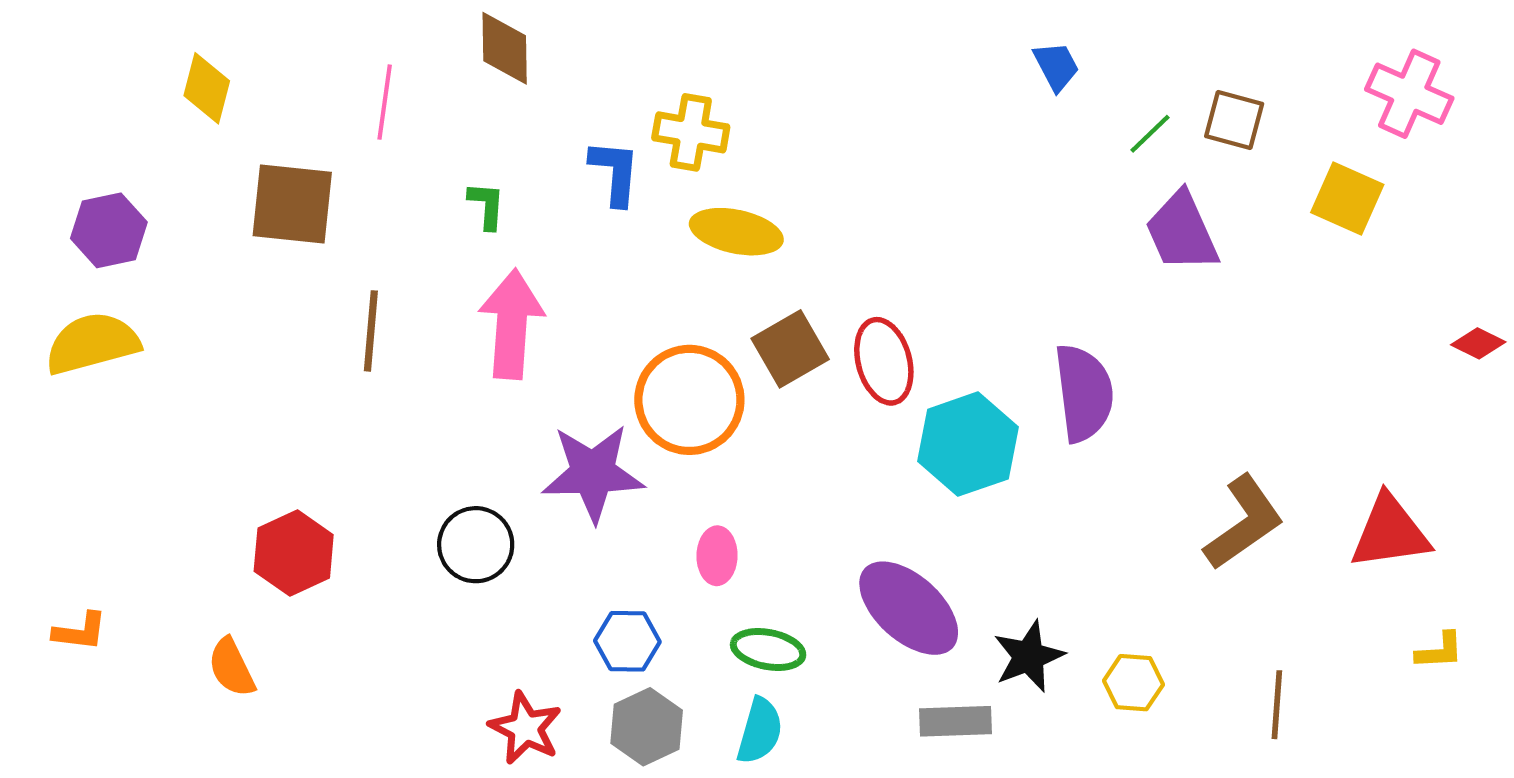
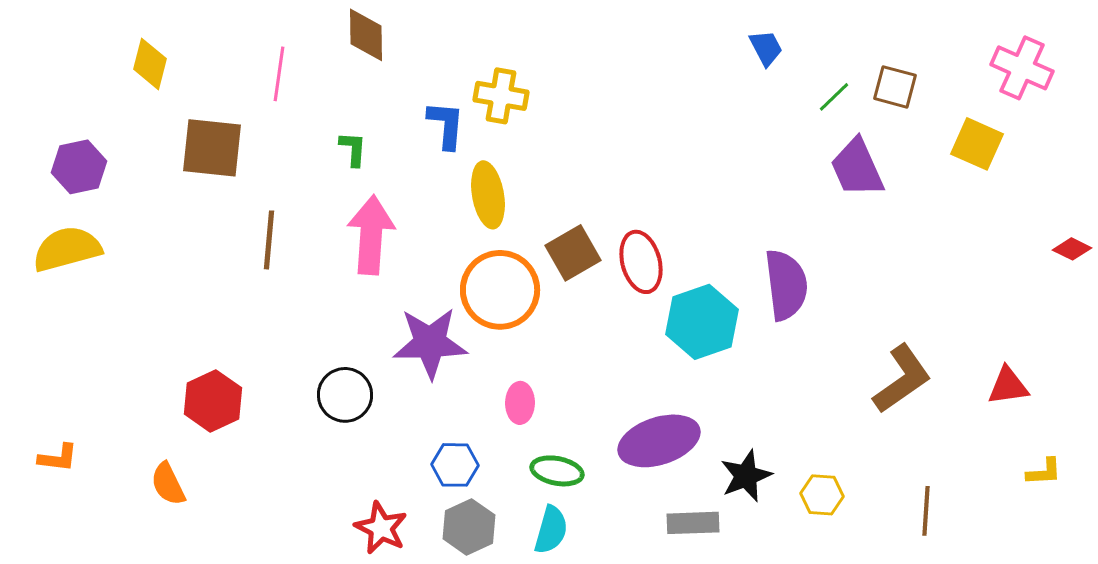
yellow ellipse: (736, 232) -> (488, 195), moved, turned 68
red triangle: (1390, 532) -> (1008, 386), size x0.7
purple ellipse: (909, 608) -> (659, 441), turned -60

